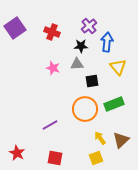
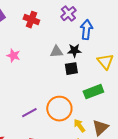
black star: (81, 46) -> (74, 51), moved
yellow triangle: (118, 67) -> (105, 62), moved
pink star: (53, 68) -> (13, 56), moved
orange circle: (85, 109) -> (59, 109), moved

